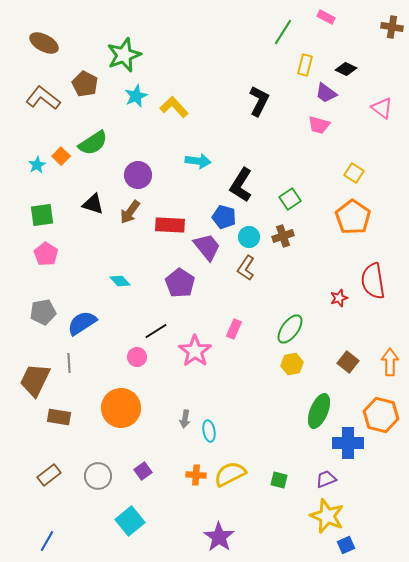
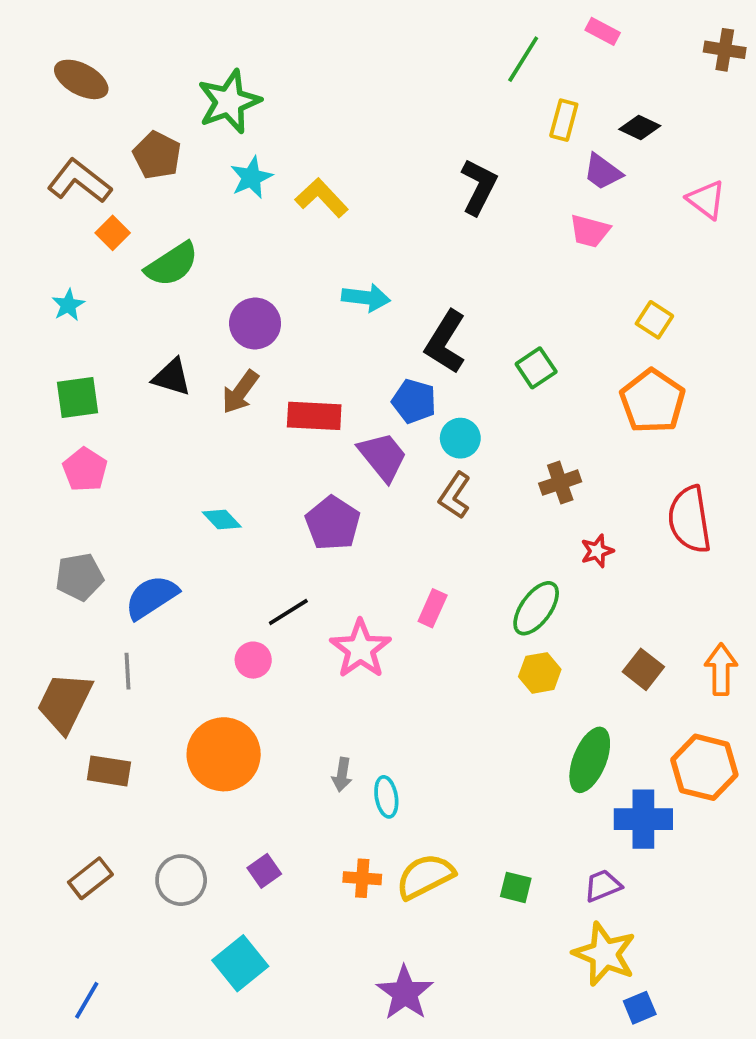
orange square: (61, 156) -> (113, 233), moved
brown cross: (283, 236) -> (560, 483), moved
red star: (339, 298) -> (597, 551), moved

